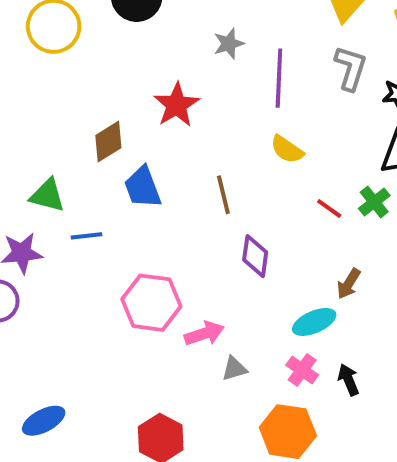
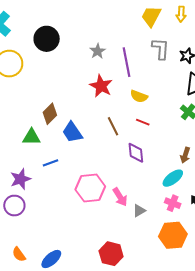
red star: (176, 105) -> (101, 86), moved
green triangle: (47, 195) -> (32, 137), moved
red line: (329, 208) -> (143, 122), moved
pink arrow: (204, 334) -> (120, 197), turned 90

